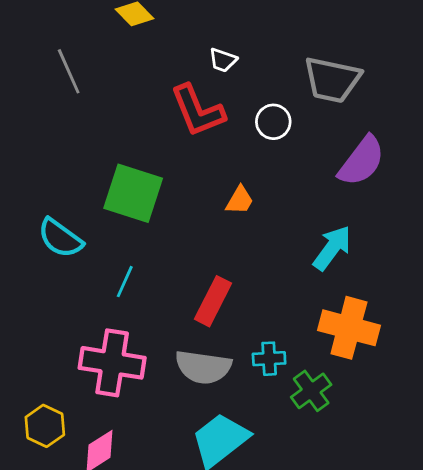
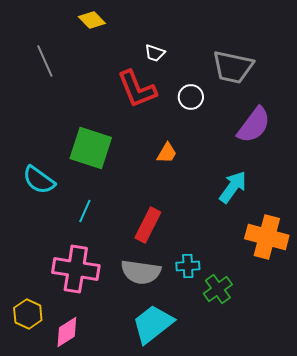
orange cross: (349, 328) -> (267, 237), moved

